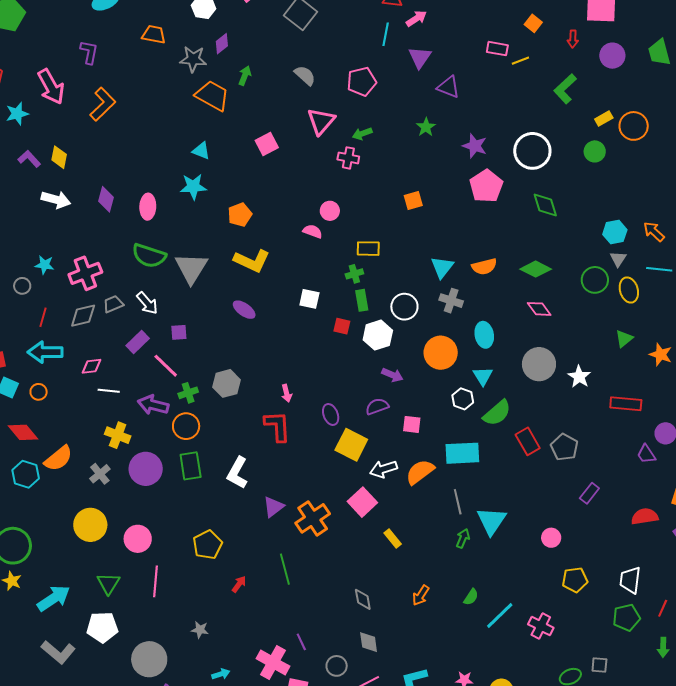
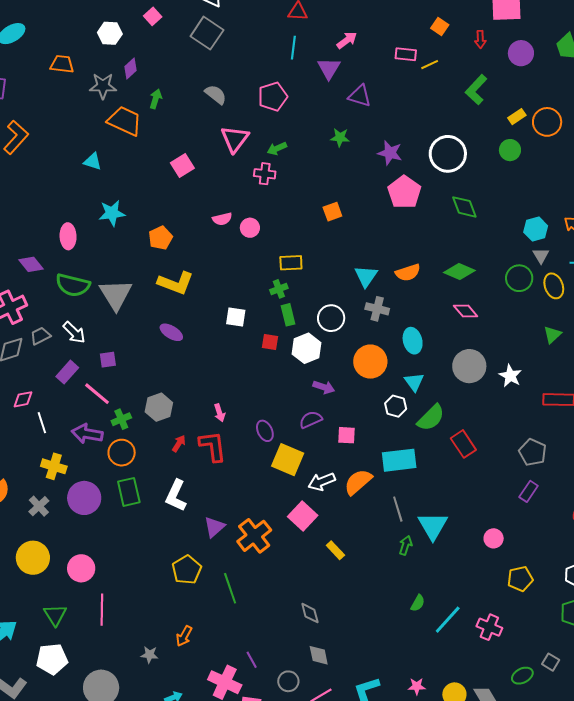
pink arrow: (416, 19) -> (347, 40), moved
green star: (426, 127) -> (340, 138), turned -30
cyan triangle: (201, 151) -> (93, 161), moved
purple diamond: (106, 199) -> (31, 264), moved, turned -50
pink semicircle: (313, 231) -> (222, 219), moved, turned 150
white line: (109, 391) -> (42, 423), turned 70
gray pentagon: (564, 447) -> (533, 452), moved
yellow pentagon: (207, 545) -> (187, 570), moved
red arrow: (239, 584) -> (179, 443), moved
orange arrow: (421, 595) -> (184, 636), moved
gray square: (599, 665) -> (551, 662), turned 30

